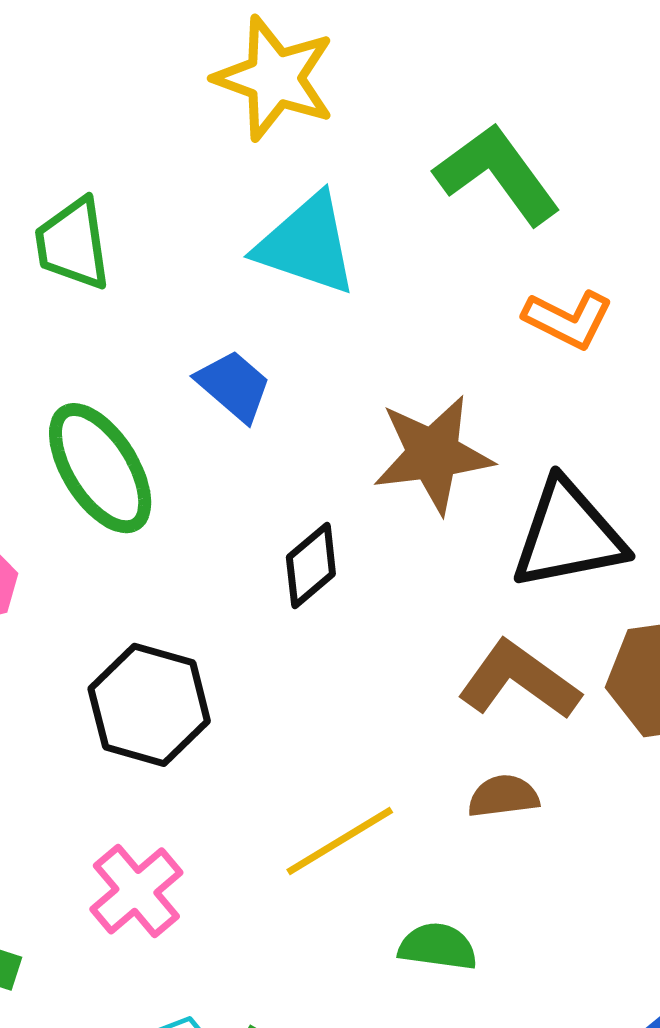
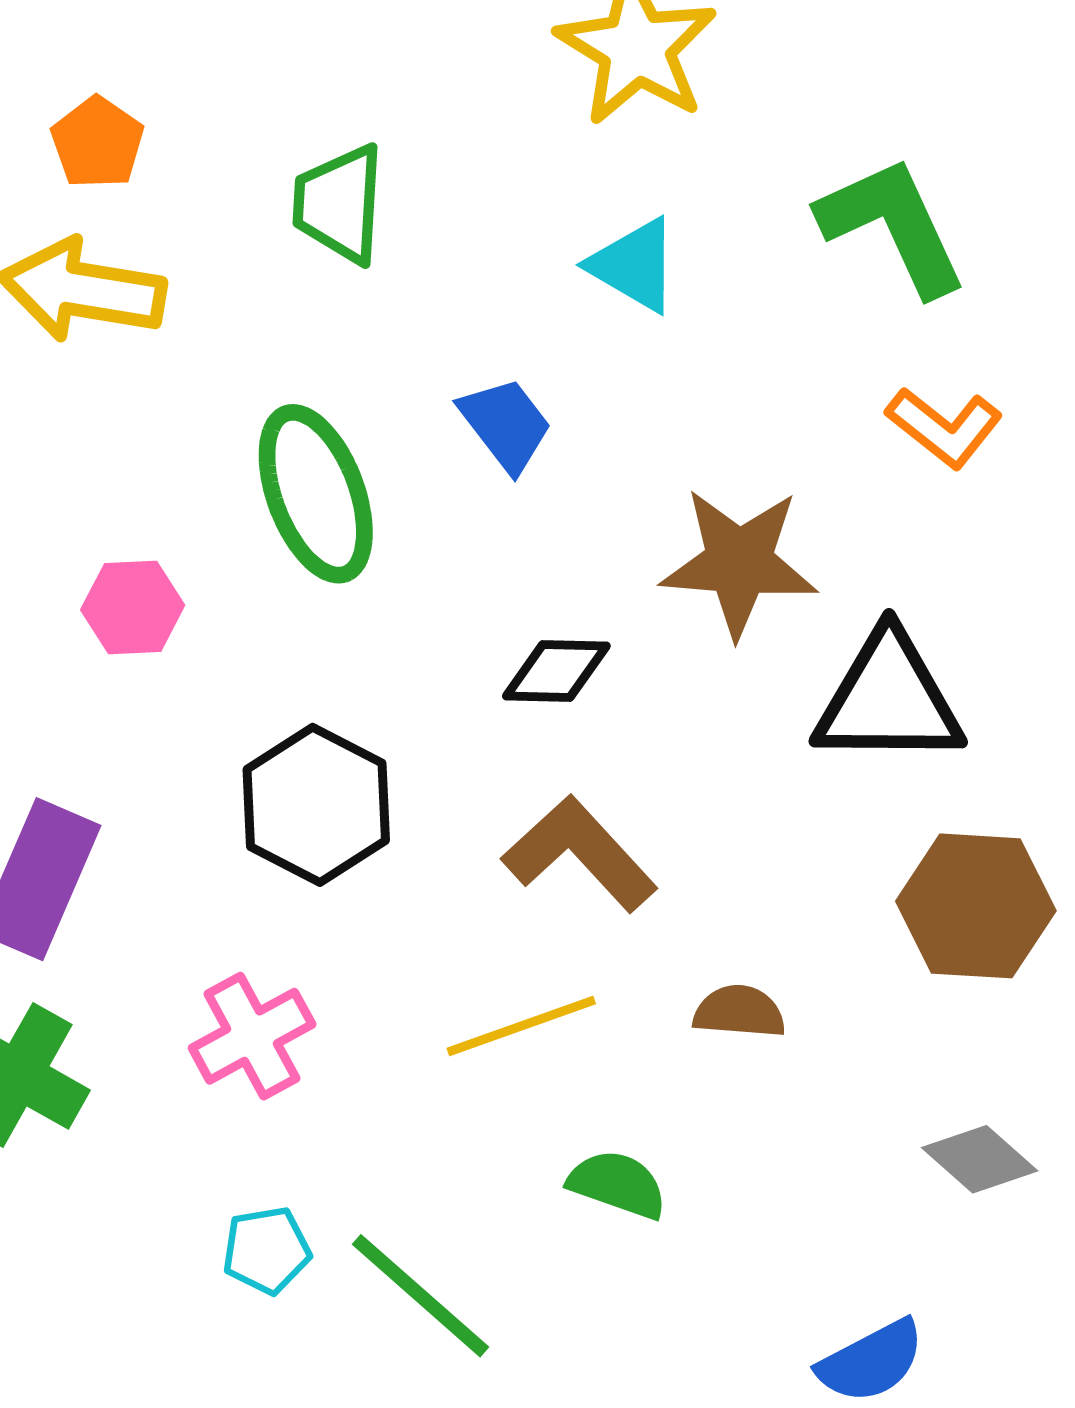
cyan triangle: (307, 244) -> (634, 265), size x0.7
black diamond: (311, 565) -> (556, 671), turned 30
brown L-shape: (519, 680) -> (580, 854), moved

